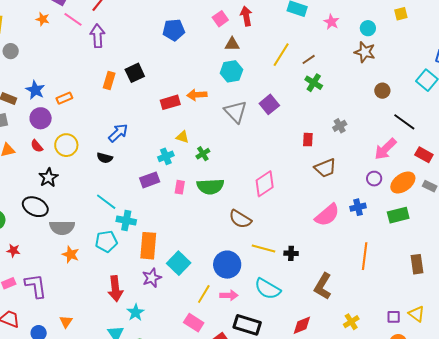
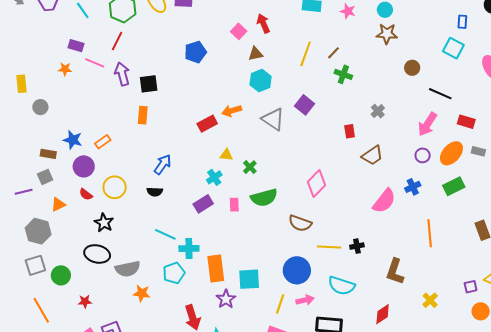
black square: (135, 73) -> (149, 84), moved, turned 30
cyan square: (179, 263) -> (249, 279), turned -35

